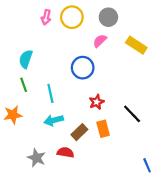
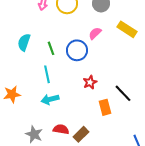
pink semicircle: (100, 41) -> (95, 33), moved
green line: (24, 85) -> (51, 48), moved
orange rectangle: (103, 129) -> (105, 107), moved
brown rectangle: (79, 132) -> (81, 134), moved

